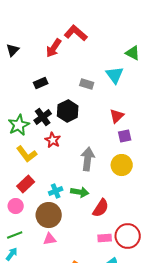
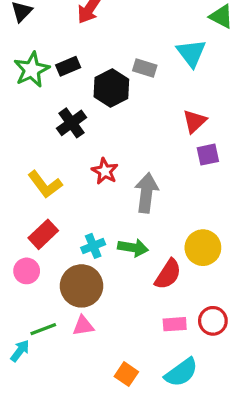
black hexagon: (68, 111) -> (111, 88), moved
green star: (19, 125) -> (32, 70), moved
red star: (53, 140) -> (105, 171), moved
yellow circle: (122, 165) -> (203, 248), moved
green line: (15, 235) -> (43, 329), moved
red circle: (128, 236) -> (213, 321), size x0.7

